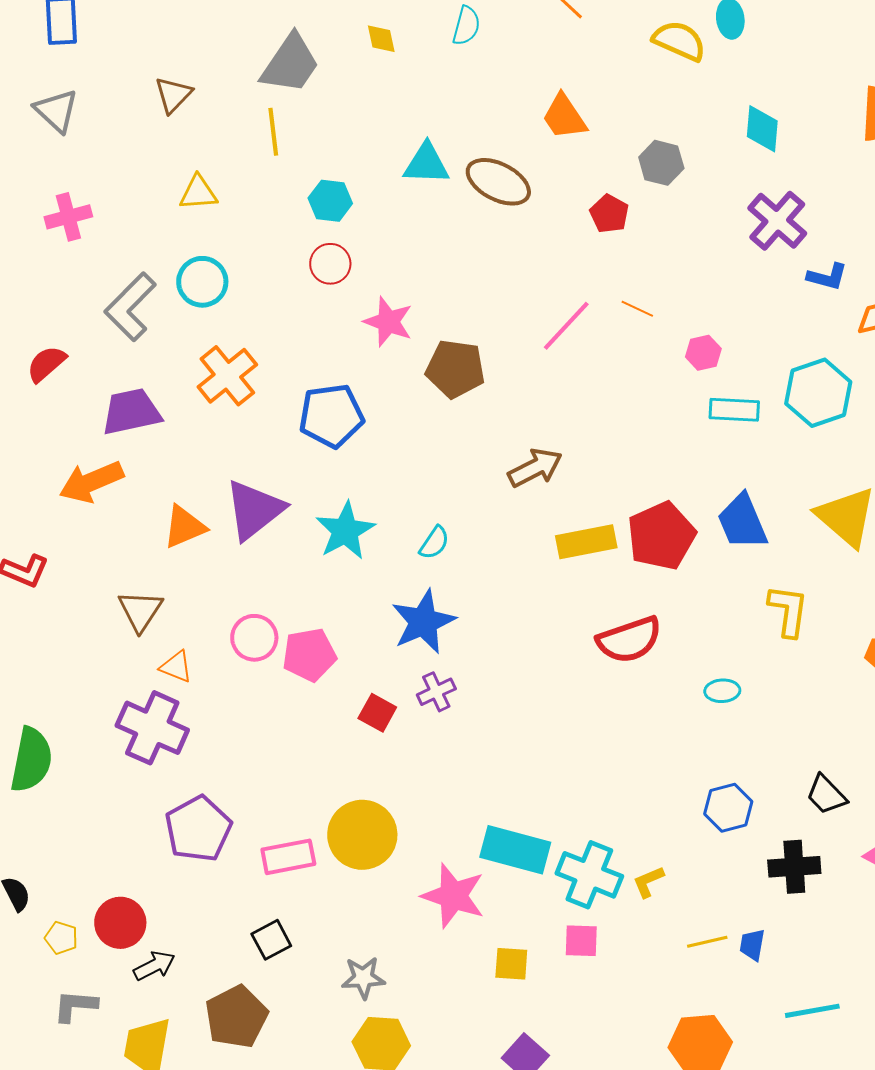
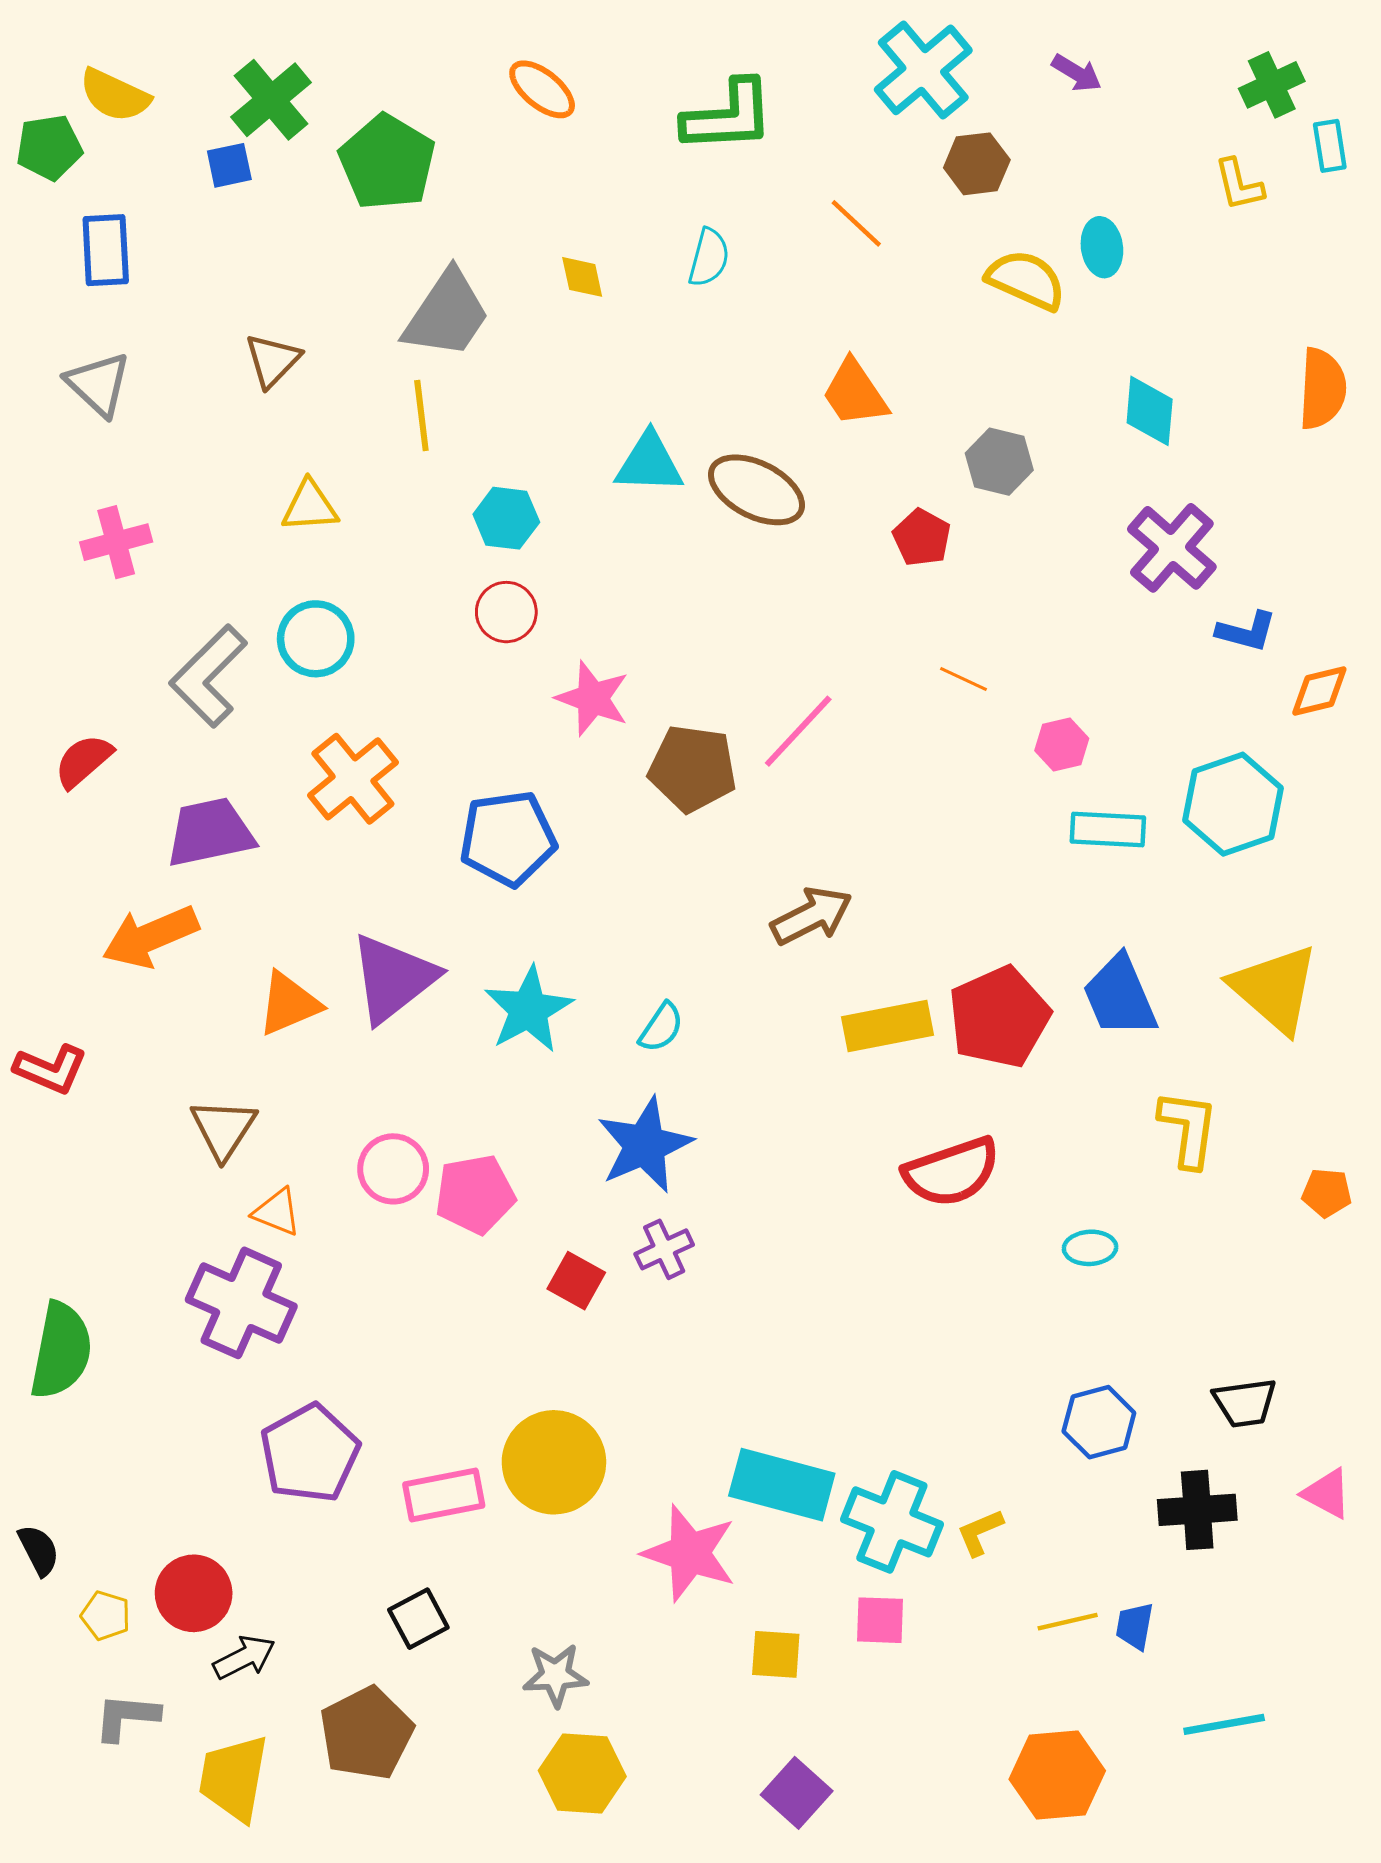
pink line: (566, 326) -> (798, 731), moved
black trapezoid: (826, 795) -> (1245, 1403), turned -54

